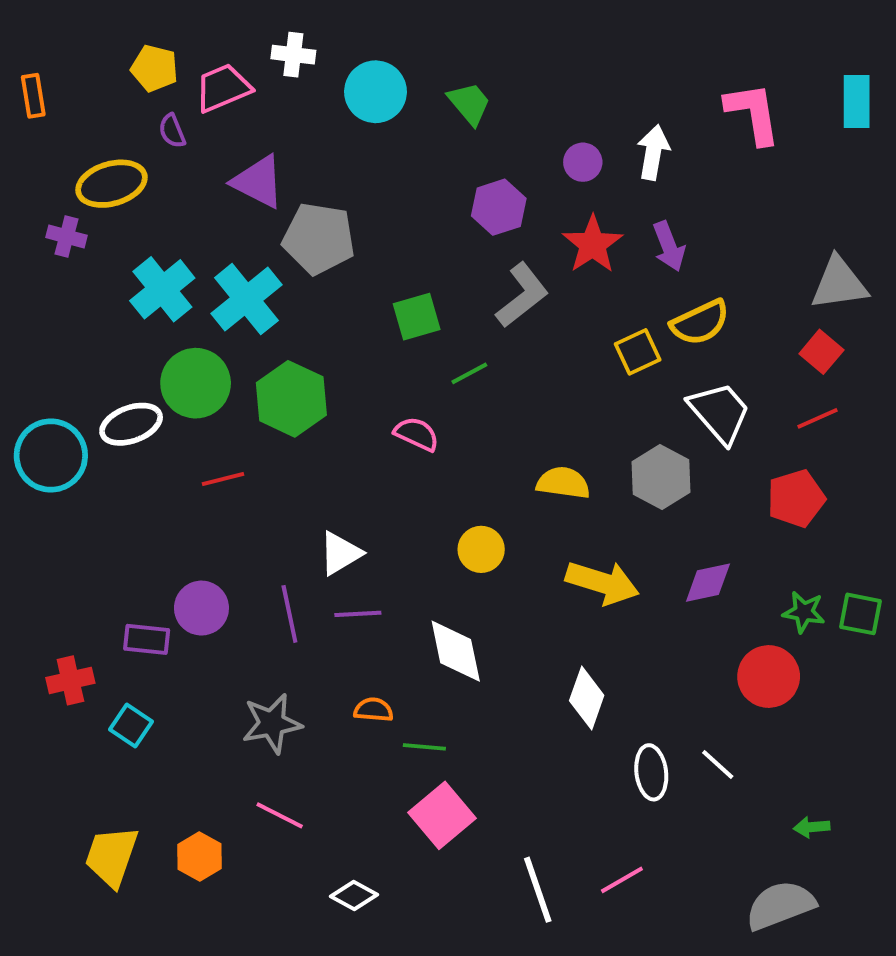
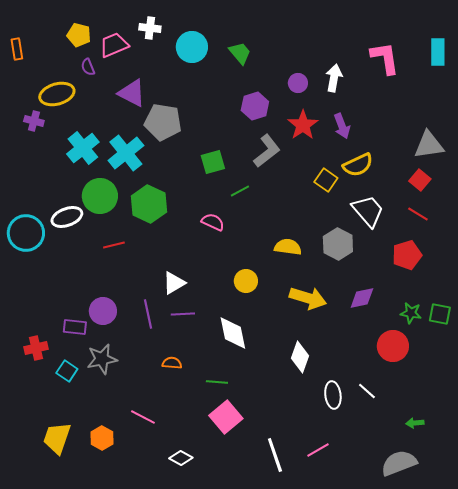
yellow square: (638, 352) -> (326, 180), turned -30
red line: (817, 418) -> (418, 214), turned 55
orange semicircle: (374, 710) -> (172, 363), moved
gray star: (272, 723) -> (102, 359), moved

